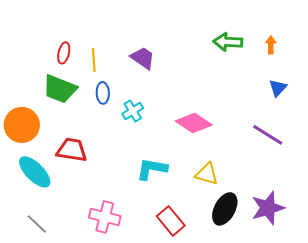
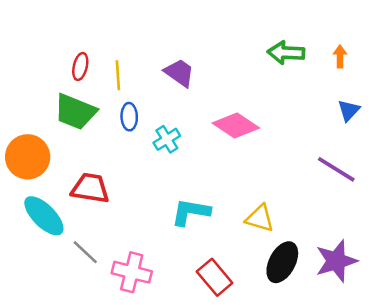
pink diamond: (194, 123) -> (236, 125), moved
gray line: (37, 224) -> (85, 252), moved

